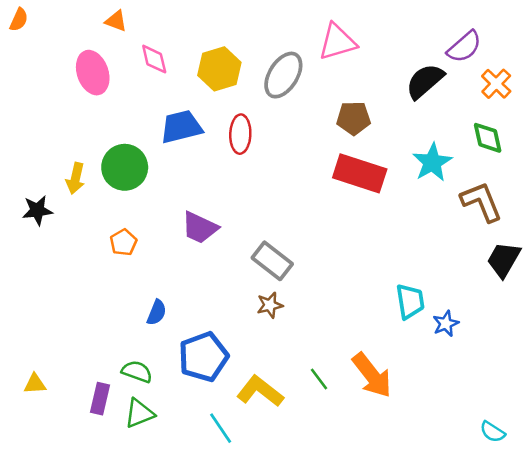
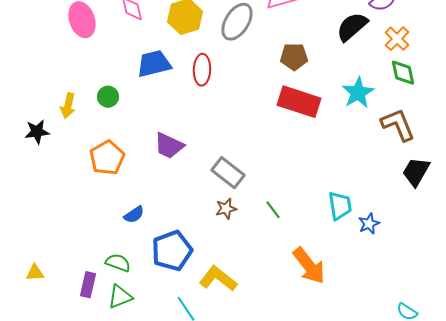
orange cross: (496, 84) -> (397, 39), moved
green circle: (125, 167) -> (108, 97), size x0.6
orange pentagon: (123, 242) -> (107, 158), size x1.6
blue semicircle: (157, 312) -> (134, 215), turned 35
green line: (319, 379) -> (273, 210), moved

